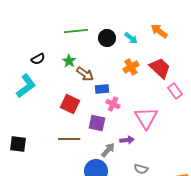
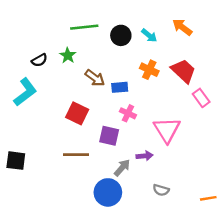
green star: (69, 61) -> (68, 55), moved
orange cross: (131, 67) -> (149, 70), turned -35
blue rectangle: (102, 89) -> (120, 87), moved

